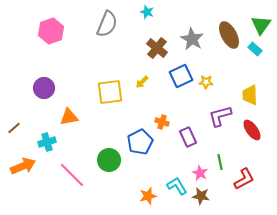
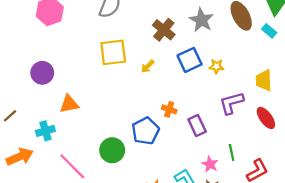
yellow square: (110, 92) -> (113, 52), moved

